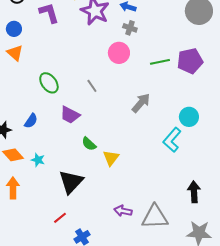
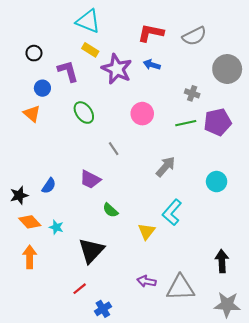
gray cross: (130, 28) -> (192, 93), moved
blue circle: (14, 29) -> (42, 88), moved
green ellipse: (49, 83) -> (84, 113), moved
cyan L-shape: (172, 140) -> (172, 212), moved
yellow triangle: (111, 158) -> (146, 231), moved

